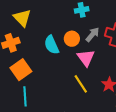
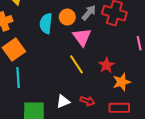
cyan semicircle: (52, 45) -> (46, 23), turned 30

